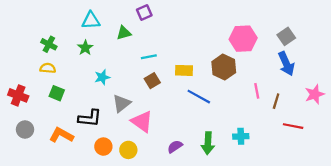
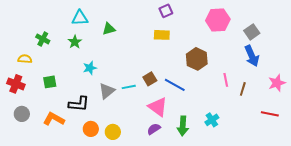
purple square: (144, 12) -> (166, 11), moved
pink hexagon: (243, 39) -> (218, 20), moved
cyan line: (149, 57) -> (129, 87), moved
yellow semicircle: (48, 68) -> (25, 59), moved
yellow rectangle: (184, 70) -> (162, 35), moved
brown square: (152, 81) -> (150, 79), moved
green square: (57, 93) -> (50, 82), turned -32
pink triangle: (142, 122) -> (158, 107), moved
red line: (293, 126) -> (270, 114), moved
cyan cross: (241, 136) -> (212, 120), turned -32

